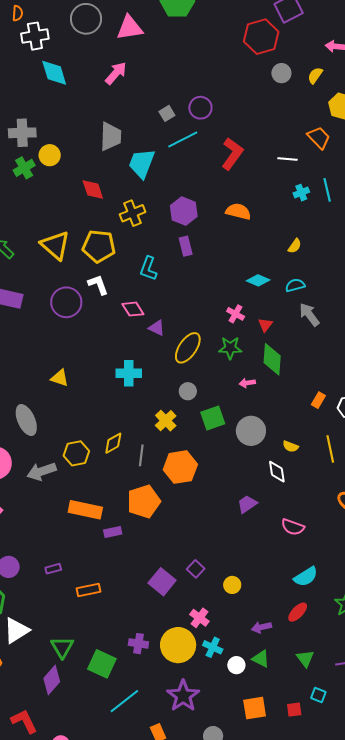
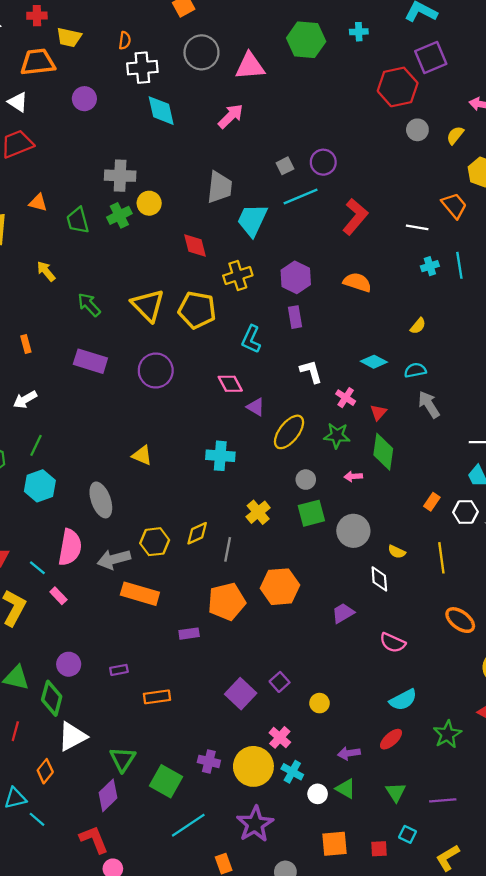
white L-shape: (98, 285) -> (311, 372), moved
gray circle: (188, 391) -> (306, 480), moved
orange hexagon: (180, 467) -> (280, 587), moved
orange rectangle: (85, 510) -> (140, 594), moved
red L-shape: (24, 721) -> (94, 839), moved

